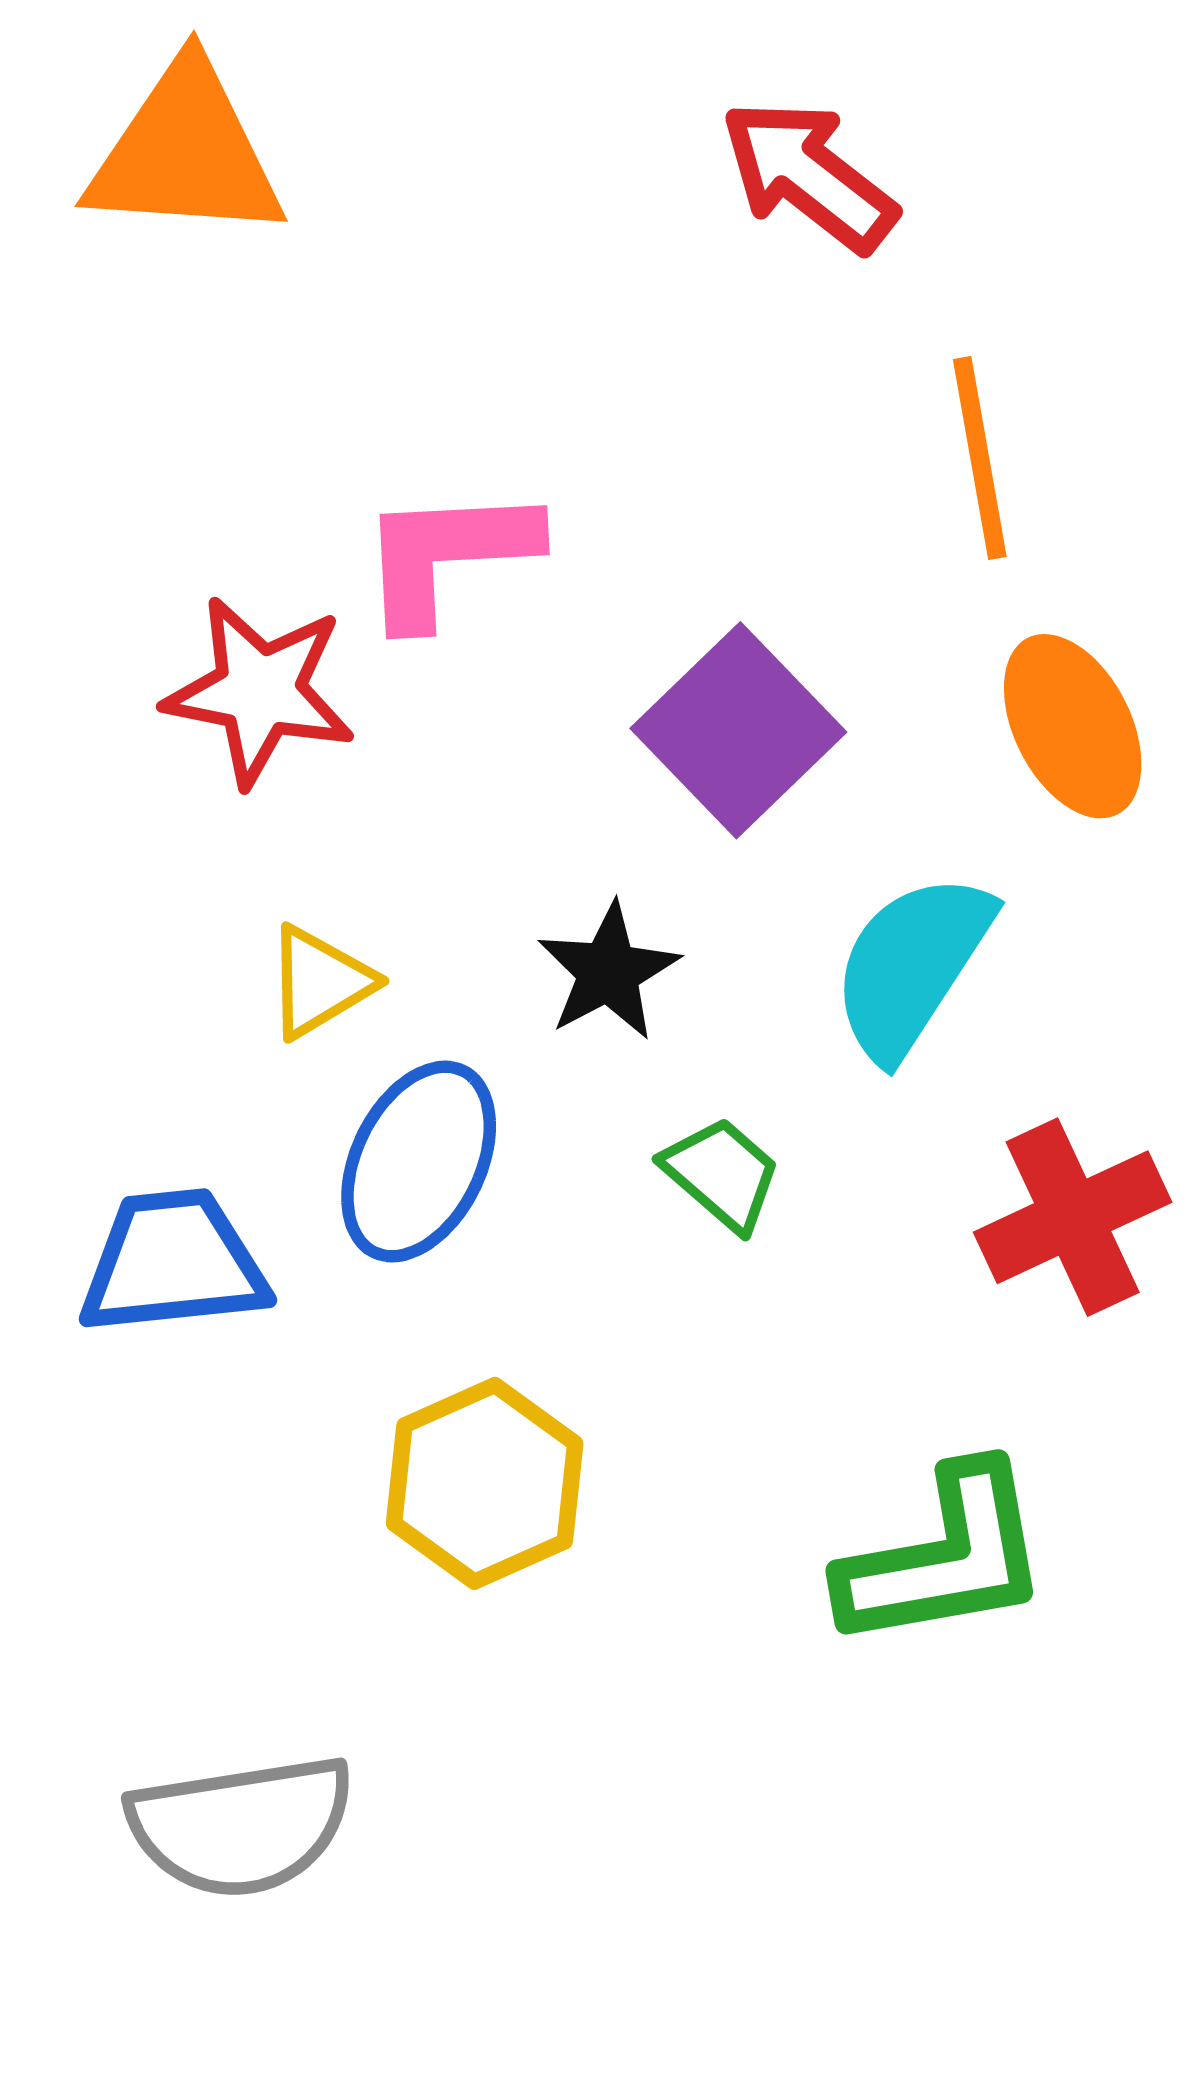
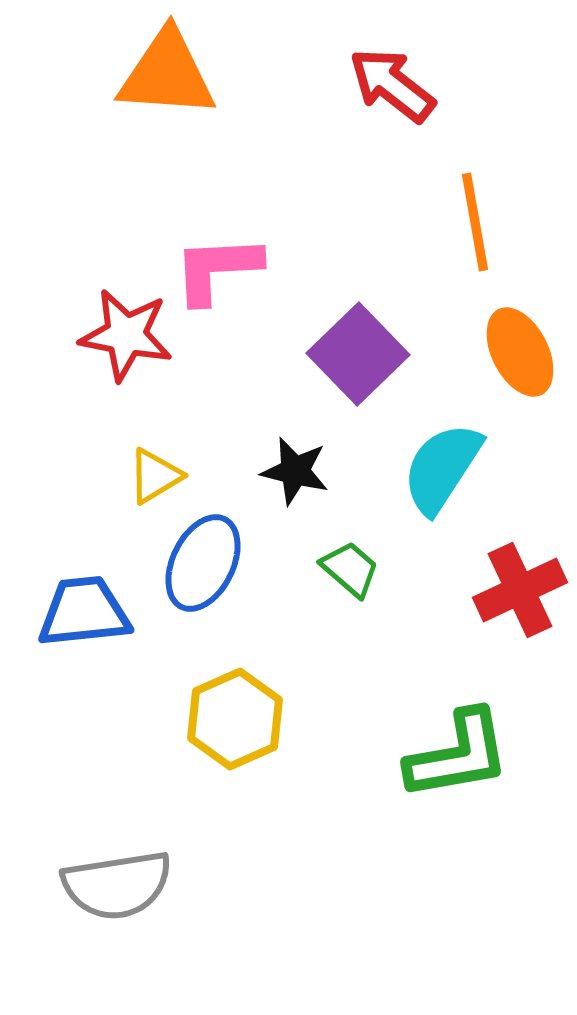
orange triangle: (185, 153) -> (167, 74), moved
black star: (608, 972) -> (295, 471), turned -30

